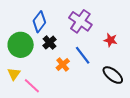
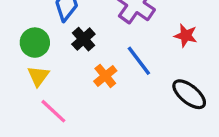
green circle: (21, 45) -> (35, 43), size x0.7
yellow triangle: (14, 74) -> (38, 76), moved

